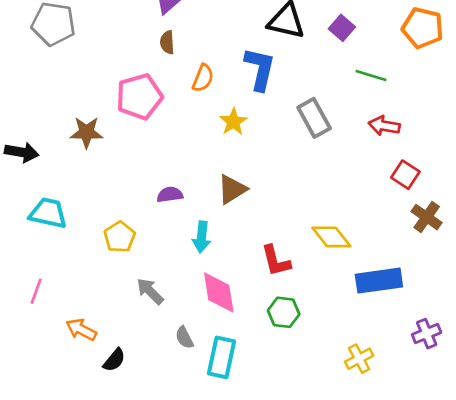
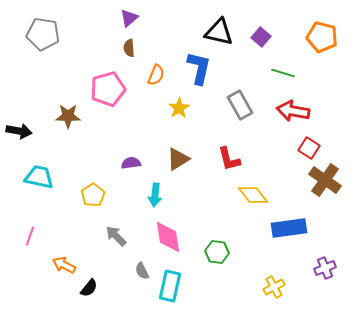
red arrow: (384, 126) -> (293, 111), size x1.4
brown cross: (427, 217) -> (325, 180), size x1.4
red L-shape: (276, 261) -> (229, 159), moved

